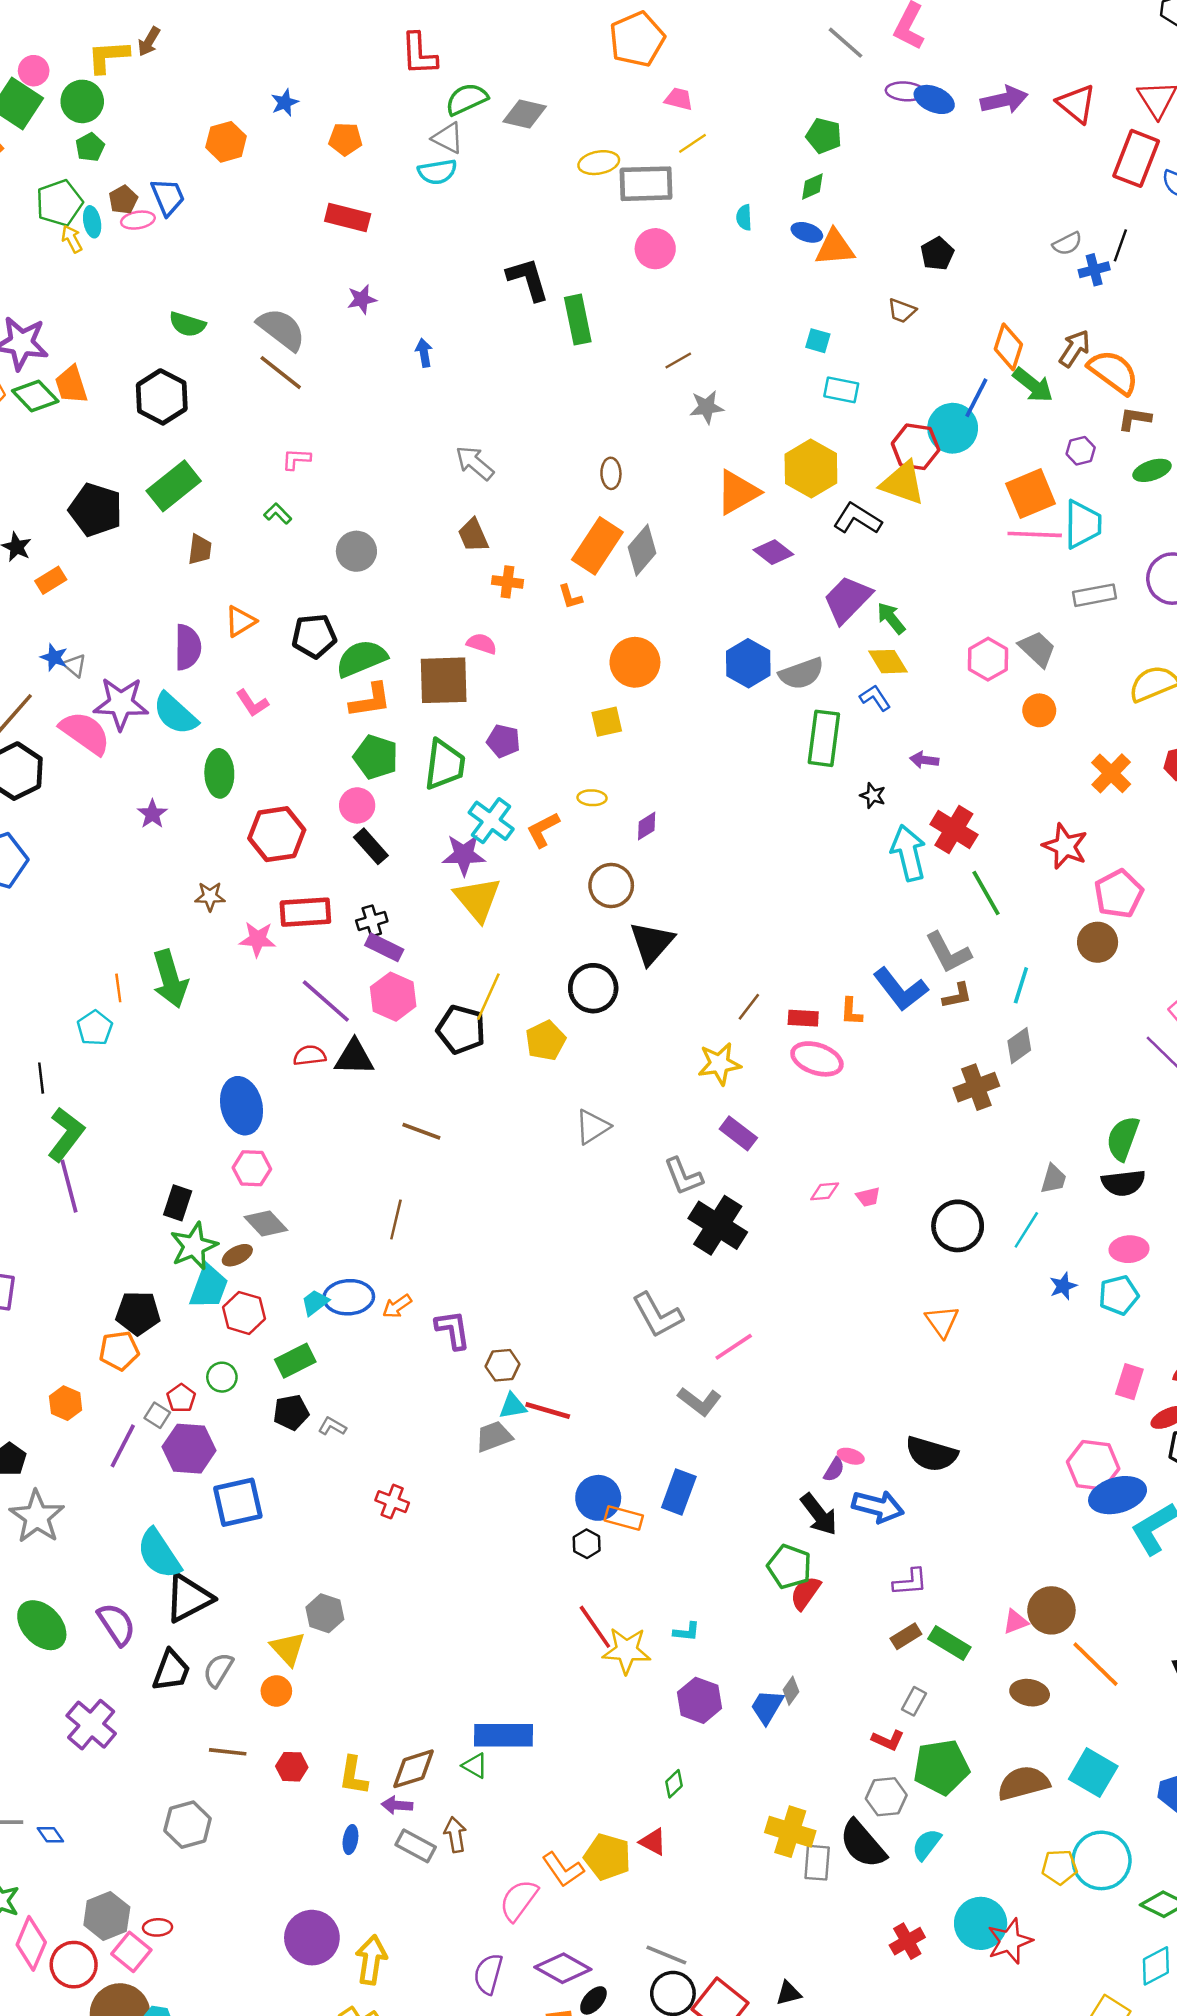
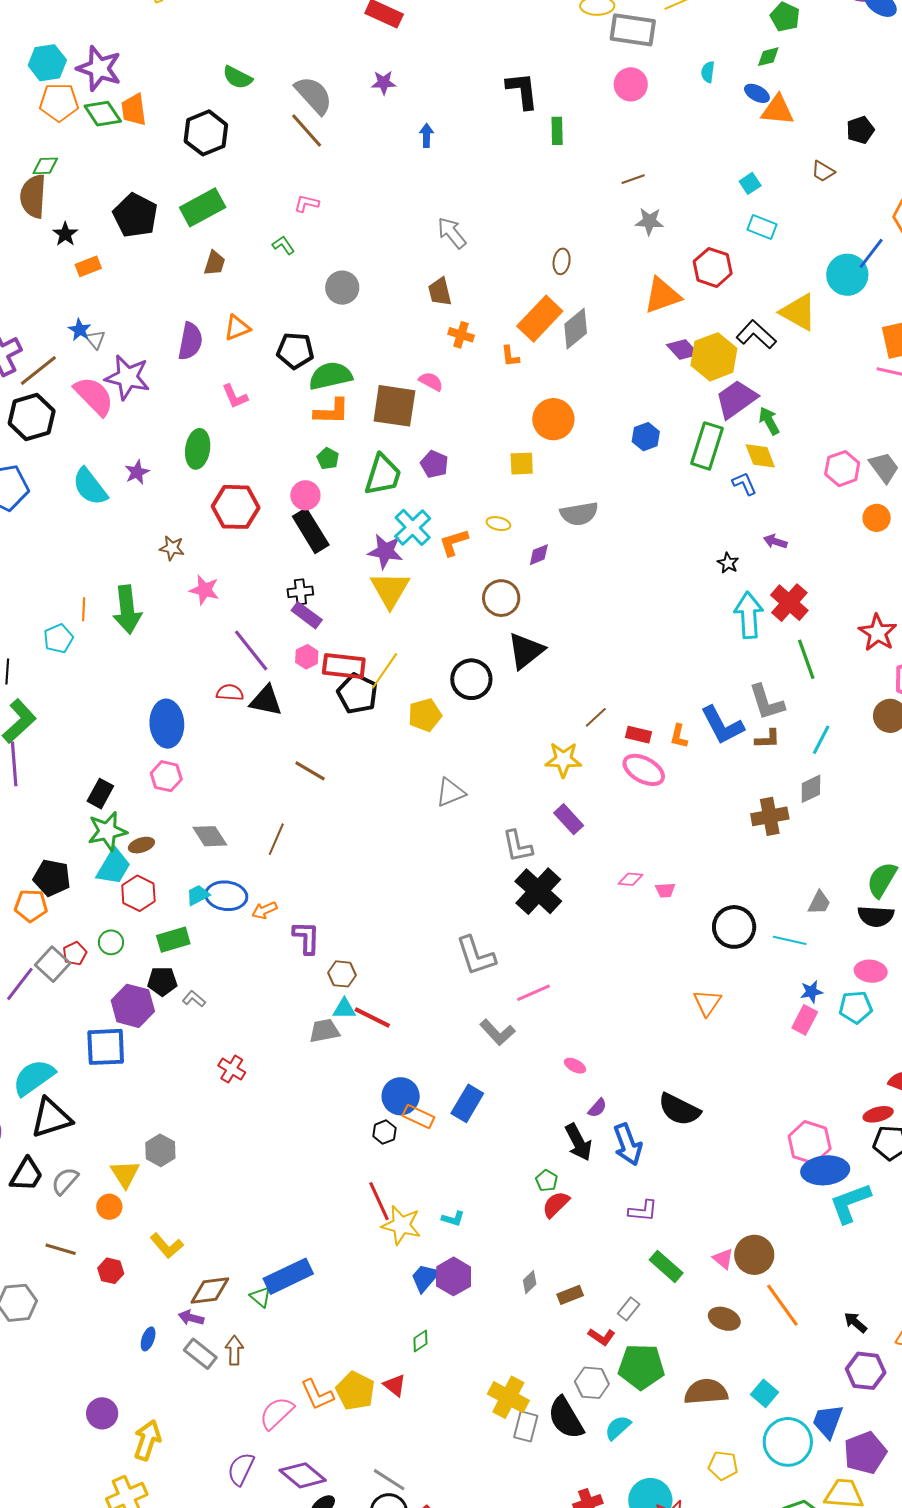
green rectangle: (578, 320) -> (557, 131), size x0.7
cyan square: (818, 341) -> (750, 183), turned 30
red hexagon: (916, 447) -> (713, 267), moved
yellow hexagon: (811, 469) -> (714, 357), moved
blue hexagon: (748, 663) -> (646, 437), size x0.7
gray semicircle: (801, 673) -> (579, 514), moved
cyan semicircle: (175, 714) -> (90, 487), moved
green rectangle: (824, 738) -> (707, 446), moved
green pentagon: (376, 757) -> (328, 459), size x0.6
black rectangle: (371, 846) -> (311, 531), size x1.4
red rectangle: (305, 912) -> (344, 666), moved
pink hexagon: (393, 997) -> (307, 657), size x0.6
gray diamond: (266, 1224) -> (210, 836), moved
cyan line: (1026, 1230) -> (790, 940), turned 60
pink rectangle: (1129, 1382) -> (805, 1020), moved
gray square: (157, 1415) -> (53, 964), size x1.6
purple hexagon: (189, 1449) -> (133, 1006), moved
pink ellipse: (851, 1456) -> (575, 1066), moved
blue arrow: (878, 1506) -> (628, 1144), turned 45
cyan semicircle: (159, 1554) -> (34, 1077), turned 78
green pentagon: (789, 1567) -> (547, 1181), size x0.6
pink triangle: (1015, 1622) -> (723, 1259), turned 50
brown rectangle: (906, 1636) -> (570, 1295), moved
blue trapezoid: (767, 1707) -> (425, 1278), moved
blue rectangle: (503, 1735) -> (288, 1276), turned -36
cyan square: (1093, 1773) -> (765, 1393), size x0.7
yellow L-shape: (353, 1776) -> (167, 1246), moved, turned -60
cyan circle: (1102, 1860) -> (788, 1442), moved
purple circle: (312, 1938) -> (102, 1413), size x0.7

